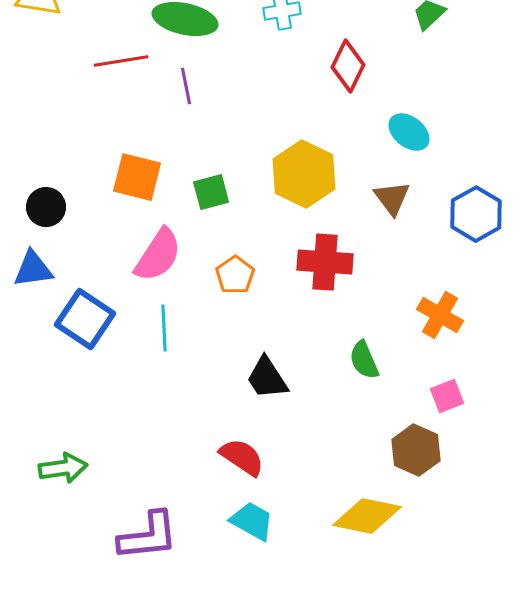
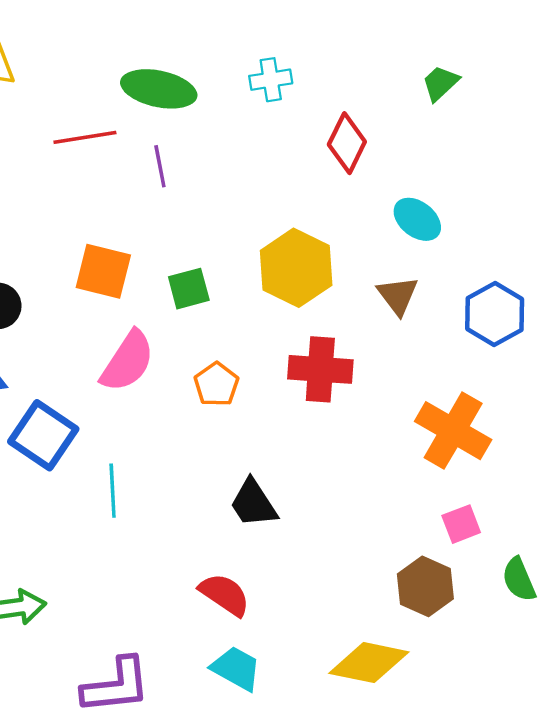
orange cross: (440, 315) -> (453, 431), size x1.4
cyan line: (164, 328) -> (113, 491), moved
green semicircle: (364, 360) -> (519, 579), moved

